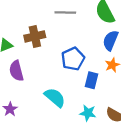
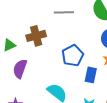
purple semicircle: (16, 71) -> (20, 69), turned 36

